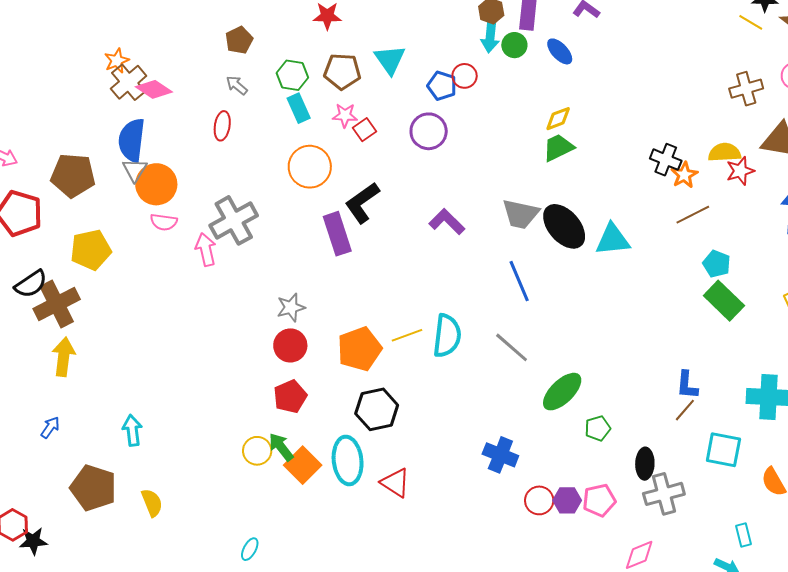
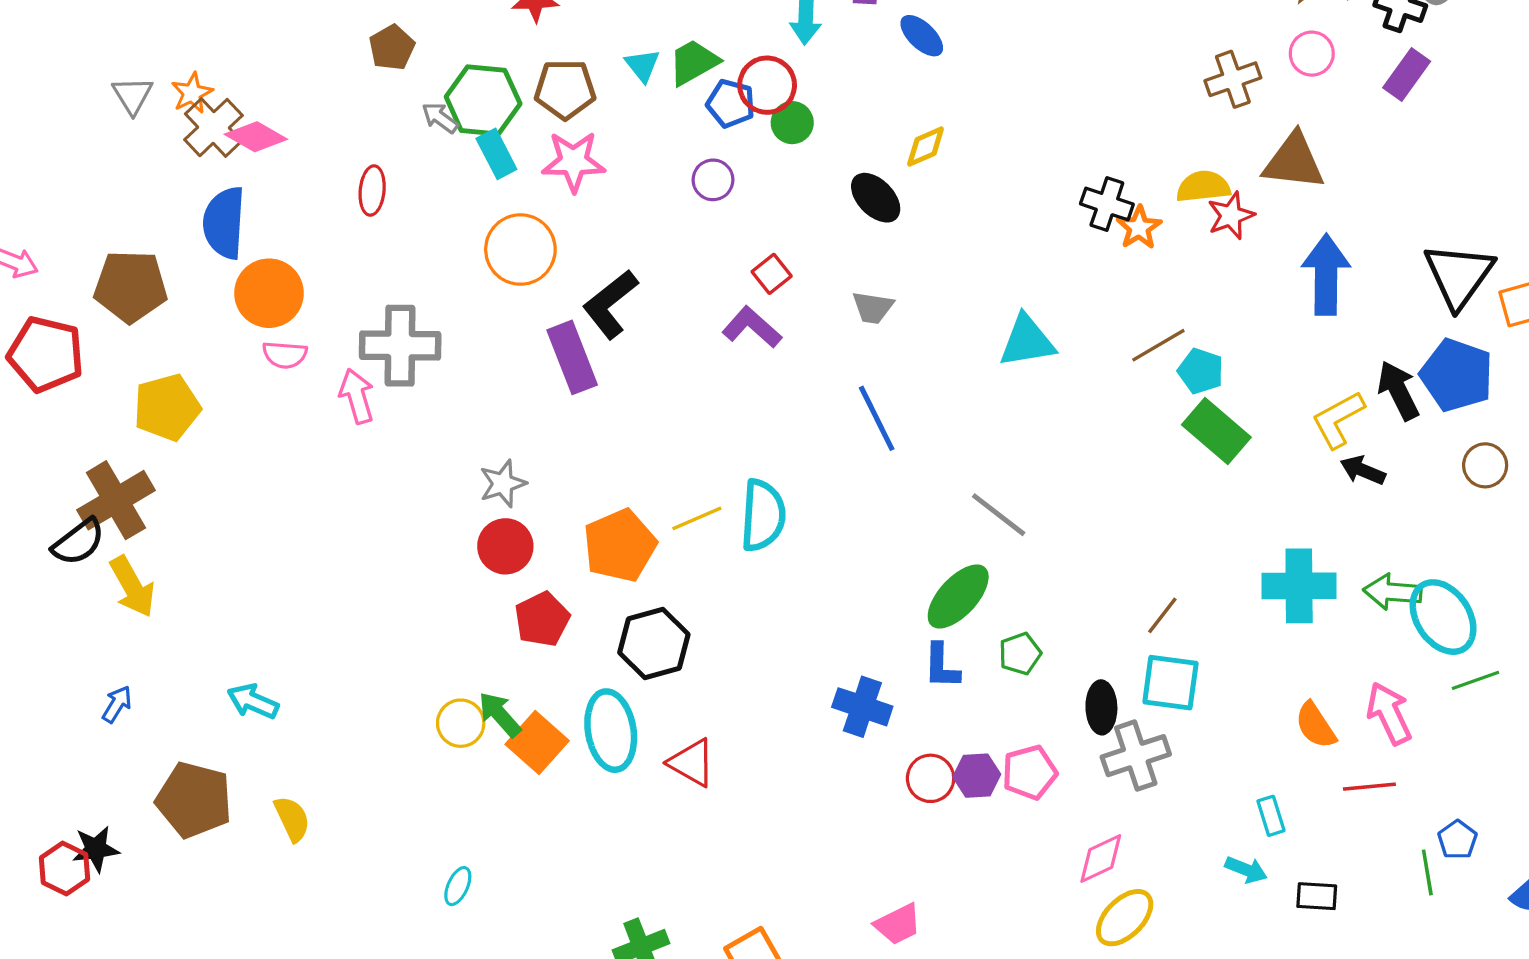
green circle: (514, 45) -> (792, 123), moved
cyan triangle: (390, 60) -> (642, 65), size x0.7
green hexagon: (292, 75) -> (483, 100), size x1.4
red circle: (465, 76) -> (767, 85), size x1.4
gray arrow: (237, 85) -> (440, 118), moved
pink star: (345, 115) -> (574, 162), size x1.5
red square: (364, 130) -> (772, 274), moved
purple circle: (429, 131) -> (713, 180), size x0.7
green trapezoid: (558, 148) -> (694, 62), moved
gray triangle: (135, 170) -> (132, 95), moved
gray trapezoid: (521, 214) -> (873, 307), size x0.7
brown line: (693, 215) -> (1158, 345), moved
gray cross: (234, 220) -> (400, 346), turned 33
black ellipse: (564, 226) -> (876, 198), moved, size x0.7
black semicircle: (31, 284) -> (78, 542), moved
gray line: (512, 347) -> (999, 515), moved
yellow arrow: (64, 357) -> (132, 587), turned 147
blue L-shape: (687, 385) -> (942, 666), moved
red pentagon: (290, 397) -> (542, 619), moved
cyan arrow: (132, 430) -> (253, 701), turned -56
cyan square: (723, 450) -> (1170, 683), moved
black star: (33, 541) -> (96, 849), moved

